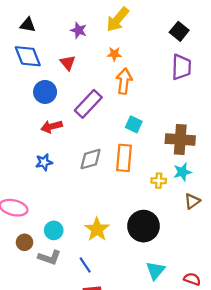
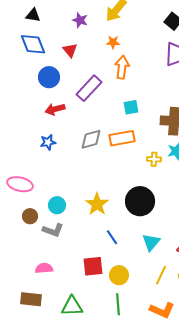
cyan square: (134, 124) -> (131, 107), turned -35
orange rectangle: (124, 158) -> (122, 138), turned 75
blue line: (85, 265) -> (112, 237), moved

